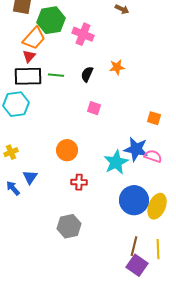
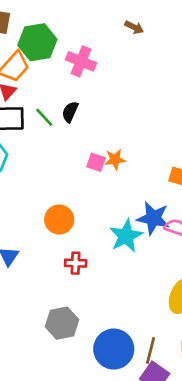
orange star: (117, 67) -> (115, 160), moved
black semicircle: (87, 74) -> (70, 112), moved
green line: (56, 75) -> (44, 117), turned 42
blue circle: (134, 200) -> (114, 349), moved

